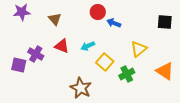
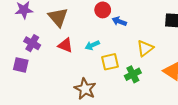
brown triangle: (55, 19) -> (58, 17), size x1.5
purple cross: (36, 54) -> (32, 43), moved
yellow square: (105, 62) -> (110, 62), turned 36

